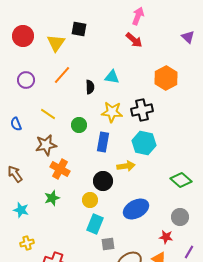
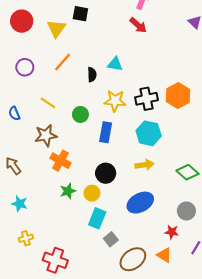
orange hexagon: (166, 78) -> (178, 96), moved
yellow arrow: (126, 166) -> (144, 165), moved
green star: (52, 198) -> (68, 191), moved
gray square: (108, 244) -> (111, 239), turned -32

